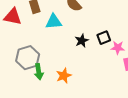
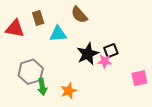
black star: (82, 41) -> (88, 54), size x1.5
pink star: (118, 48) -> (105, 61), moved

